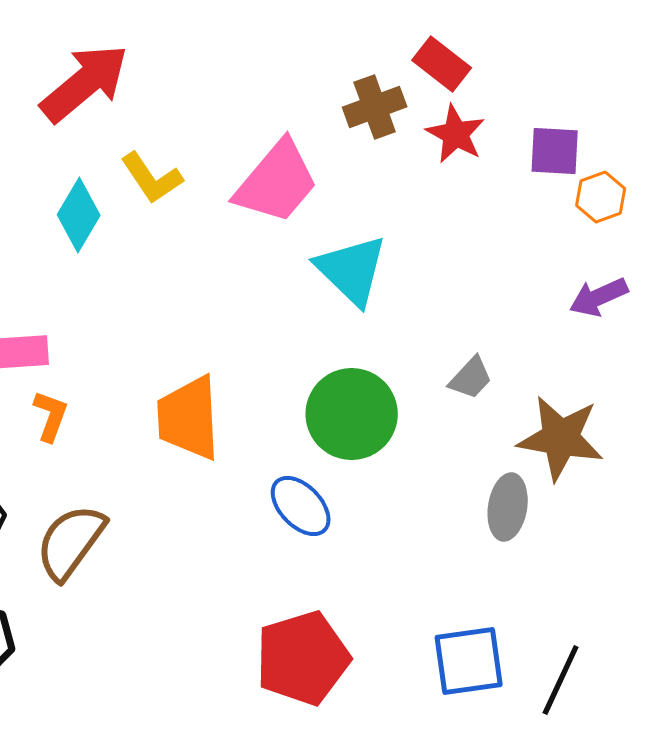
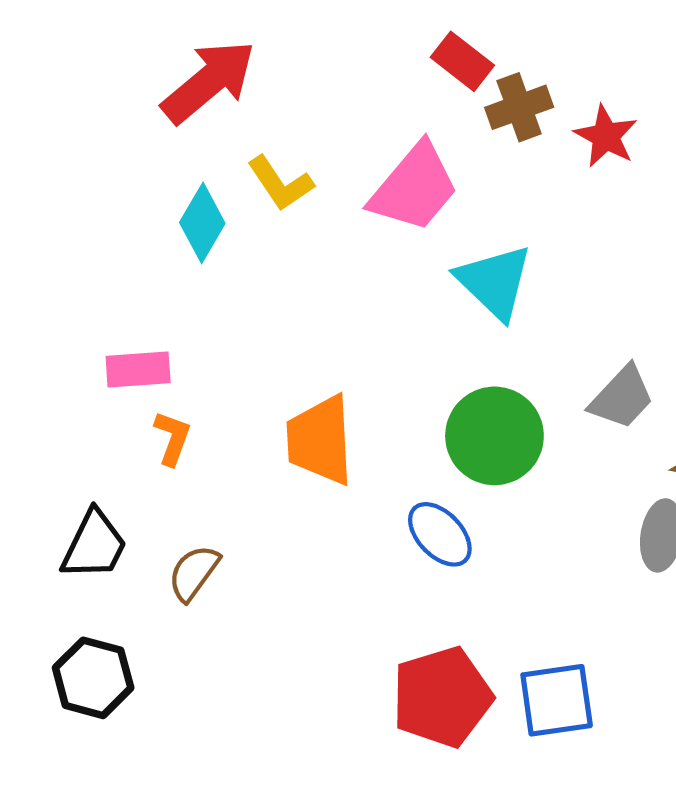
red rectangle: (442, 64) -> (462, 61), moved
gray trapezoid: (471, 378) -> (622, 397), size x1.4
brown semicircle: (71, 542) -> (194, 573), size x0.7
blue square: (469, 661) -> (557, 700), moved

